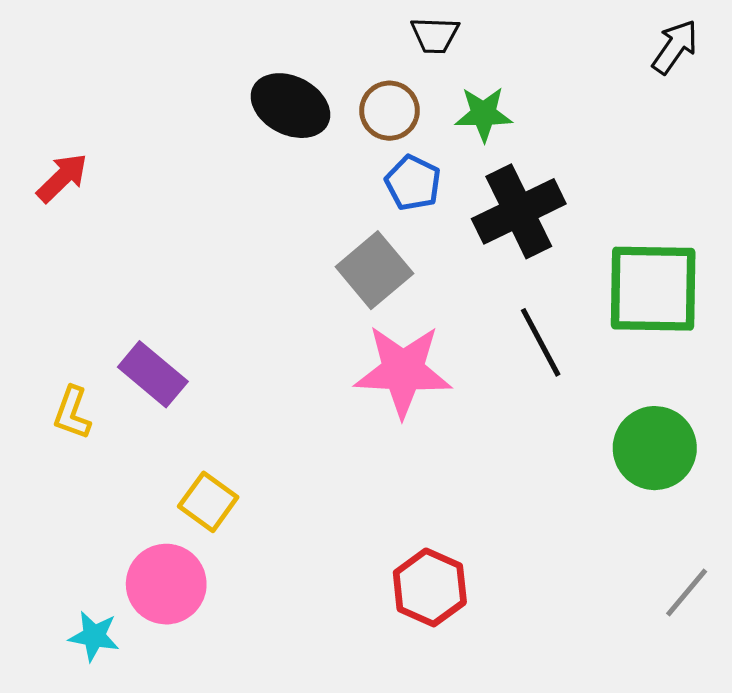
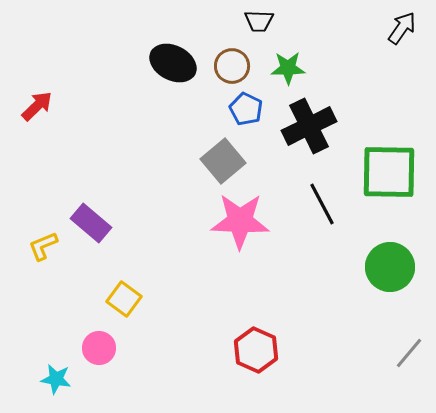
yellow L-shape: (72, 413) -> (43, 246), turned 48
pink circle: (166, 584) -> (99, 348), size x0.7

